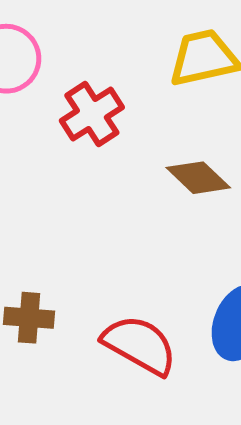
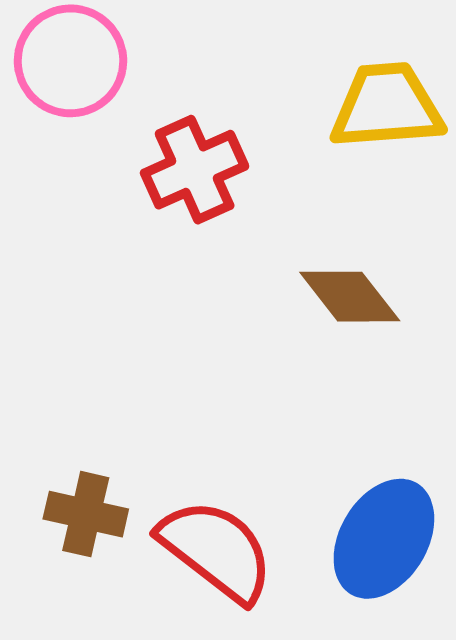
brown cross: (29, 318) -> (86, 514), moved

